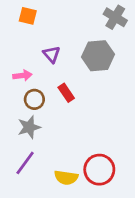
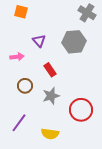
brown circle: (34, 99) -> (25, 86), moved
gray star: (29, 127) -> (51, 96), moved
red circle: (99, 170) -> (81, 110), moved

